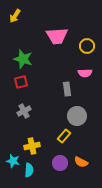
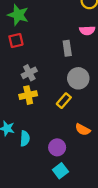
gray cross: (24, 111) -> (29, 73), moved
yellow cross: (32, 146) -> (28, 95), moved
purple circle: (60, 163) -> (57, 147), moved

